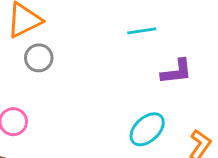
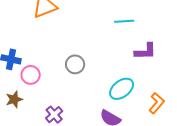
gray circle: (39, 58) -> (75, 64), moved

